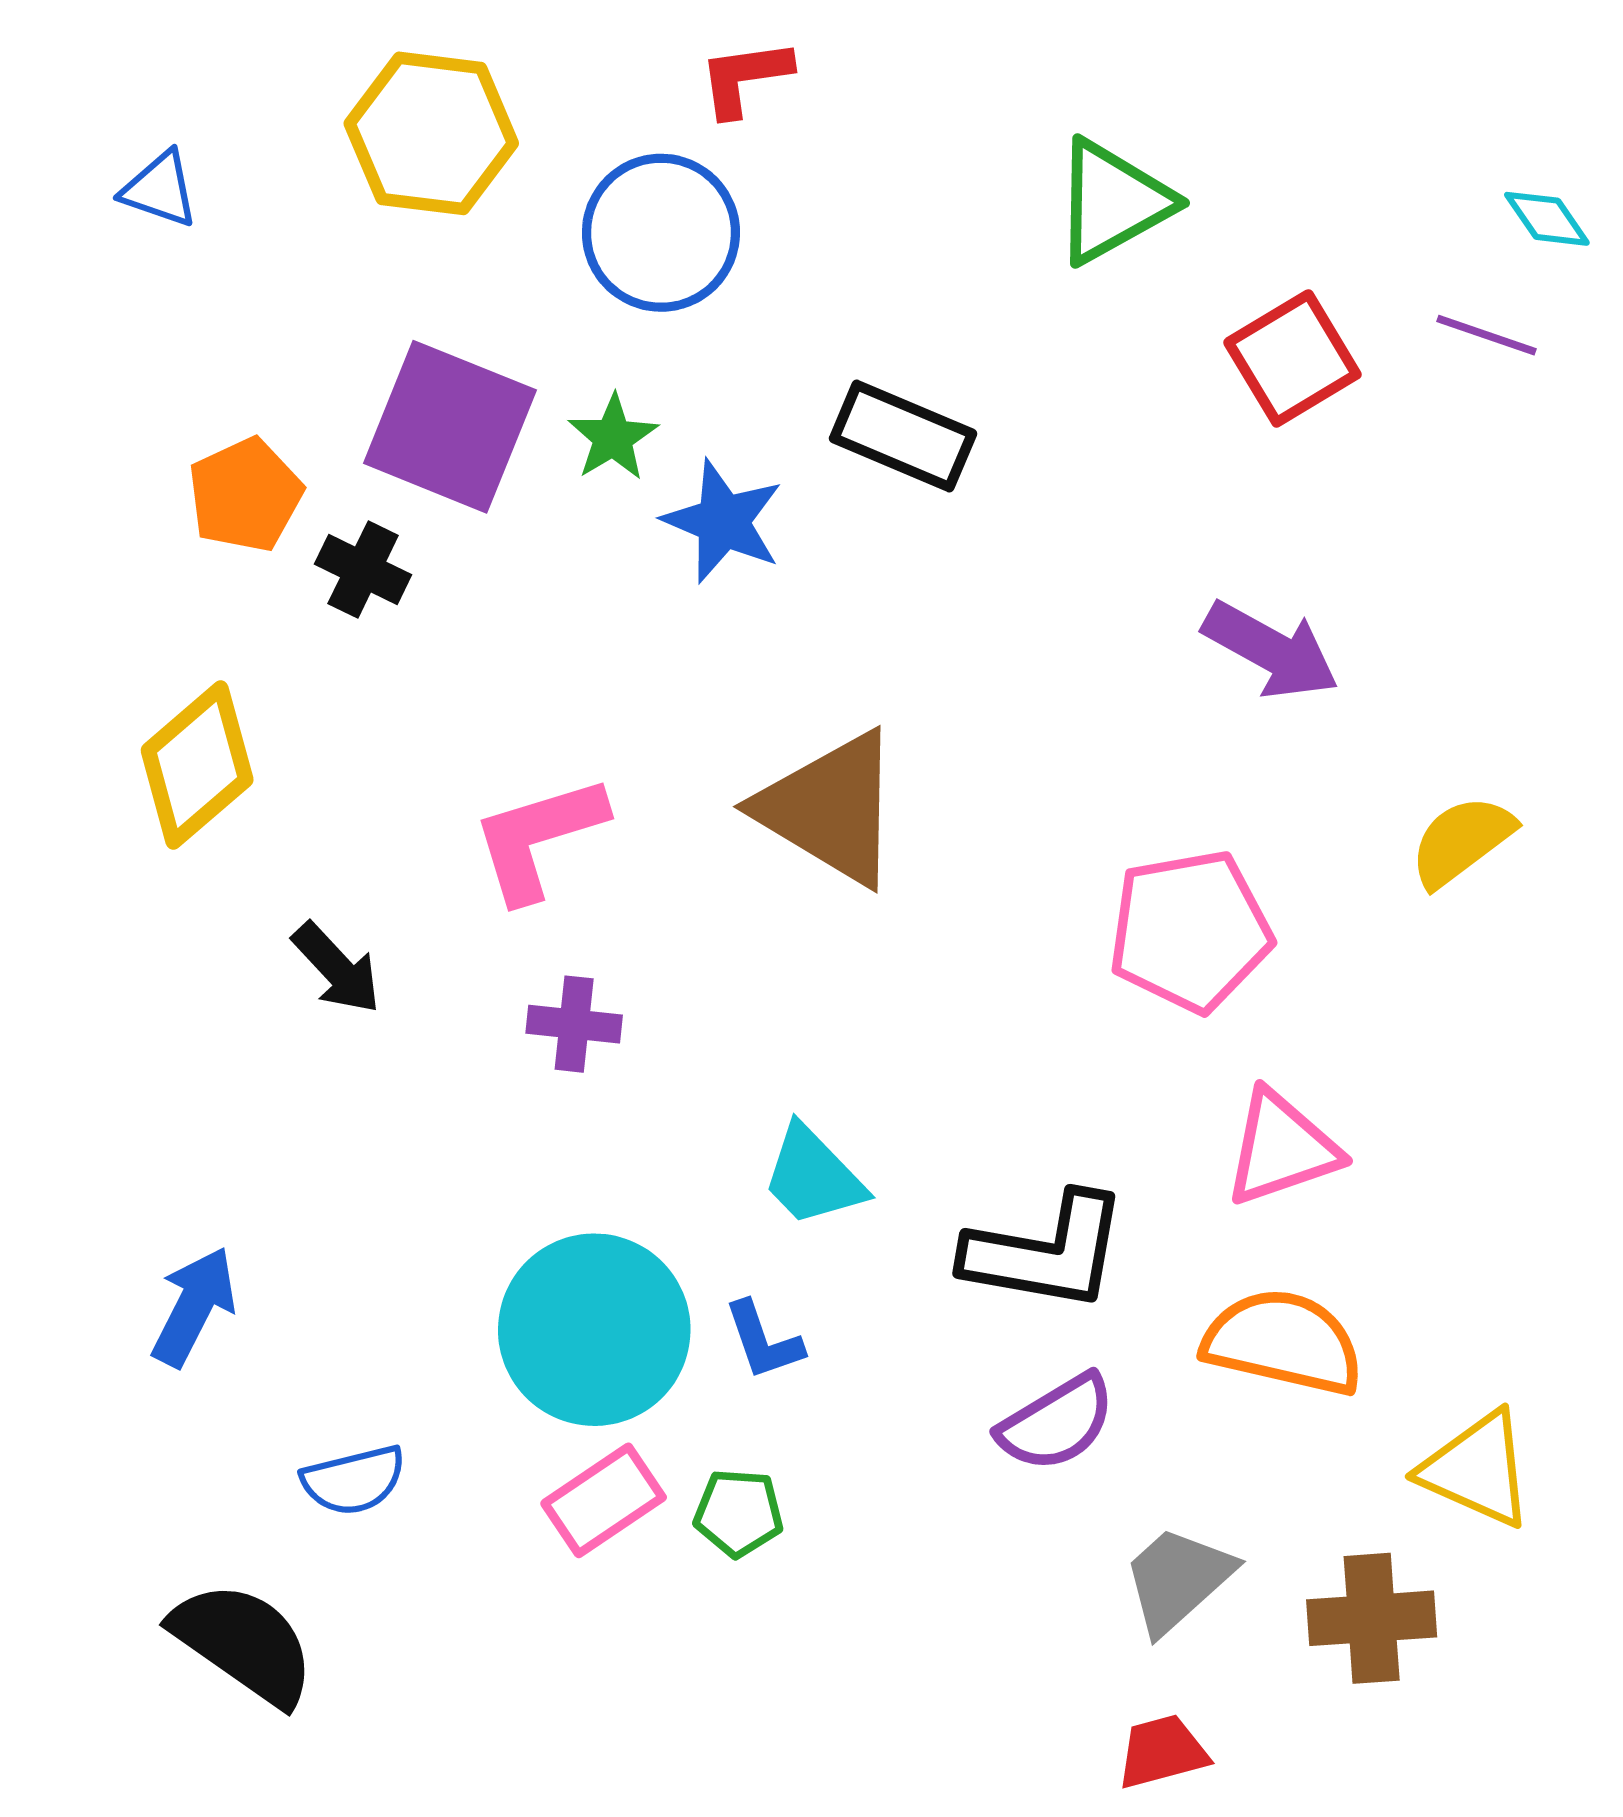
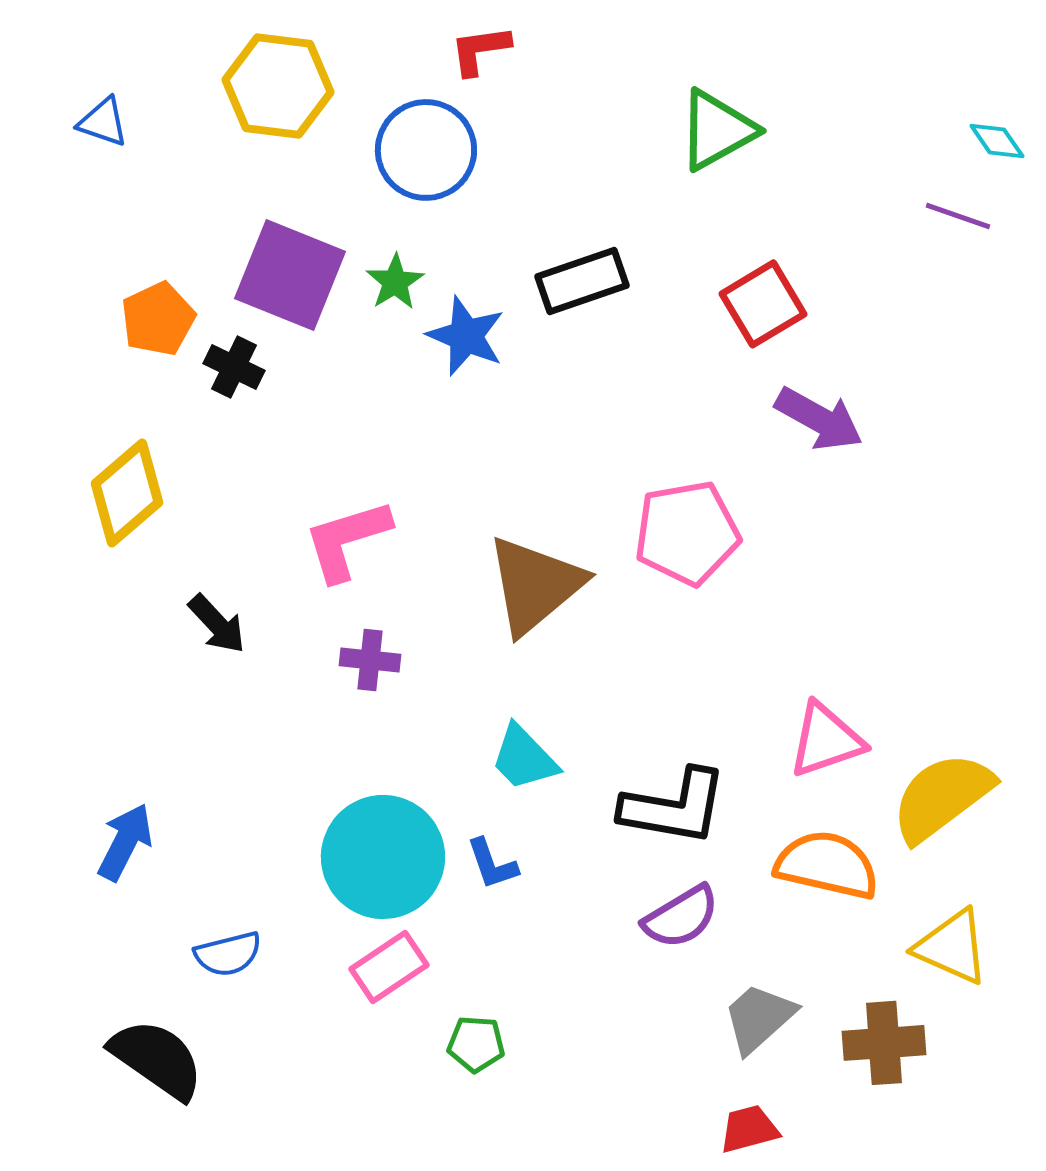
red square: (1292, 358) -> (763, 304), moved
black rectangle: (903, 436) -> (582, 281), turned -42
brown triangle: (830, 808) -> (535, 585), moved, turned 49
yellow semicircle: (1462, 841) -> (942, 797), moved, size x1.5
pink pentagon: (1190, 931) -> (687, 533), moved
green pentagon: (739, 1513) -> (476, 1044), moved

